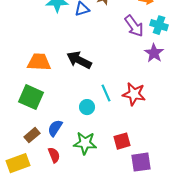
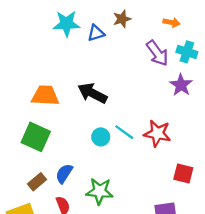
cyan line: (106, 93) -> (124, 132), turned -30
cyan circle: (87, 107) -> (101, 137), moved
red square: (122, 141) -> (183, 174), moved, turned 30

